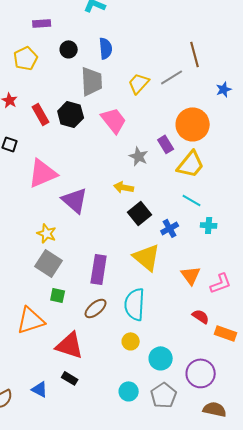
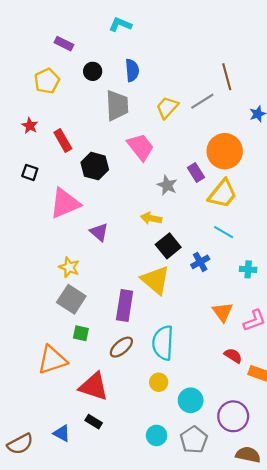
purple rectangle: (42, 23) -> (64, 44), turned 30
black hexagon: (71, 114) -> (95, 166), moved
purple triangle: (75, 200) -> (99, 232), size x0.7
cyan cross: (209, 225) -> (248, 269), moved
yellow triangle: (147, 257) -> (155, 280), moved

